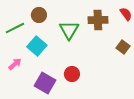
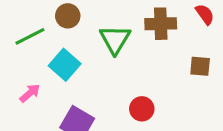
brown square: (123, 47) -> (200, 66), turned -32
red circle: (72, 74) -> (142, 109), moved

